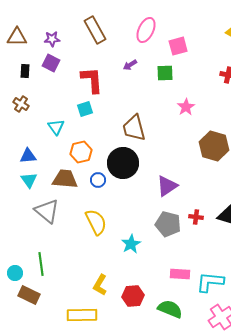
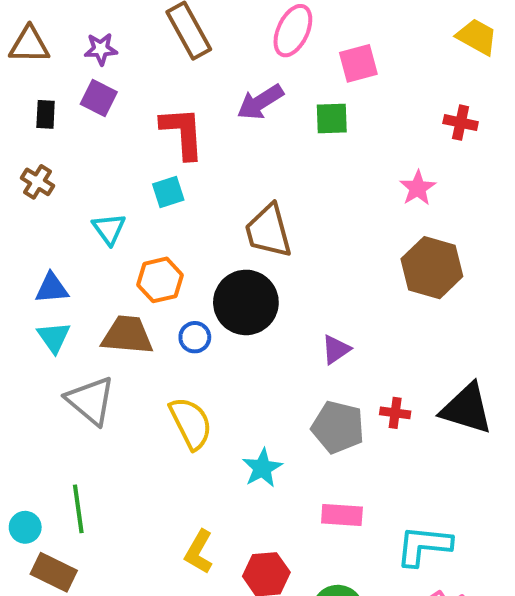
purple arrow: (130, 65) -> (260, 102), size x1.6
pink star: (186, 107) -> (418, 188), moved
purple triangle: (167, 186) -> (336, 349), size x0.7
pink rectangle: (180, 274) -> (342, 515), moved

